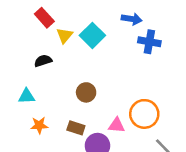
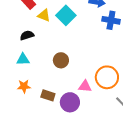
yellow triangle: (65, 35) -> (44, 15), turned -48
cyan triangle: (27, 96) -> (23, 59), moved
brown rectangle: (76, 128) -> (48, 95), moved

